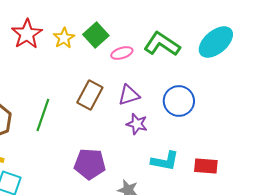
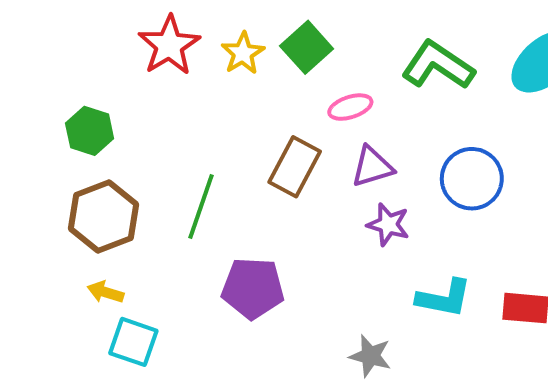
pink ellipse: (122, 53) -> (350, 107), moved
purple pentagon: (90, 164) -> (253, 288), moved

